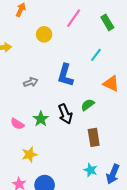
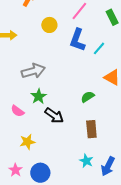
blue L-shape: (65, 75) -> (77, 40), moved
gray arrow: (31, 82) -> (33, 71), size x1.6
black arrow: (65, 114) -> (54, 116), moved, turned -36
green star: (41, 119) -> (39, 96), moved

